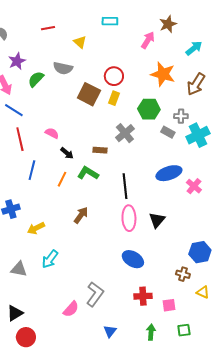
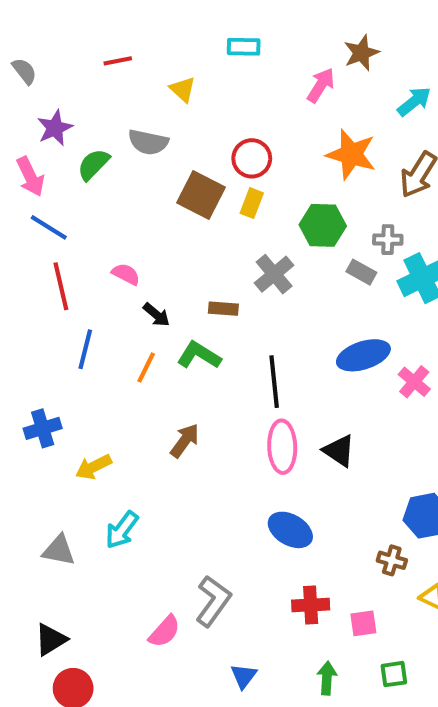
black triangle: (157, 220) -> (339, 451), turned -36

